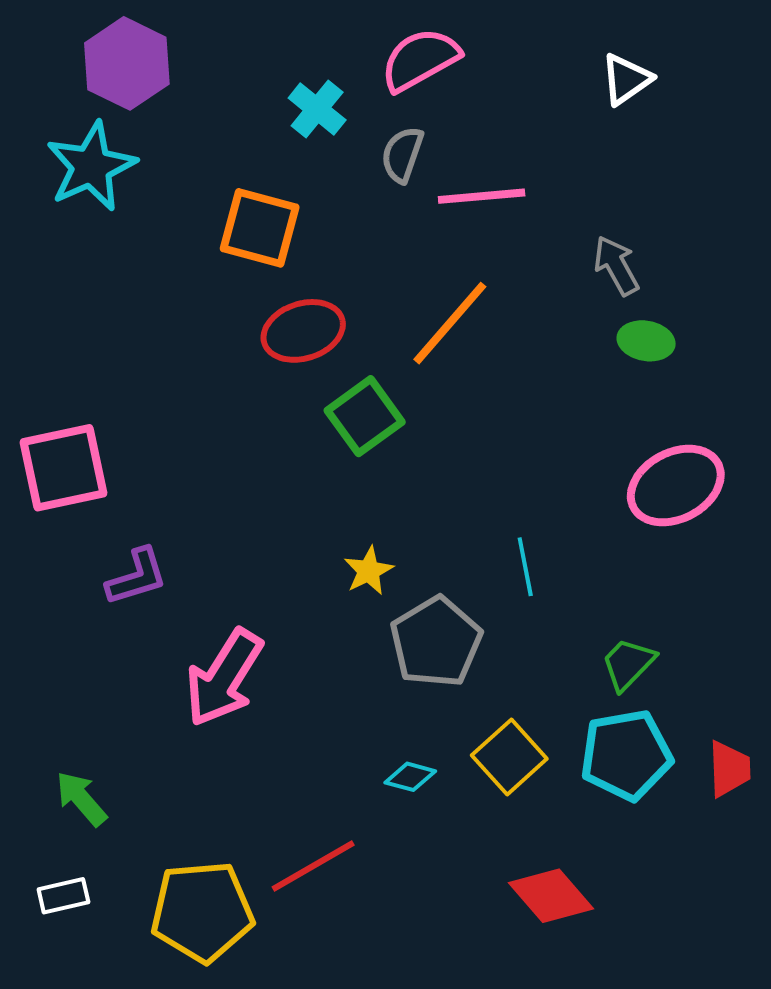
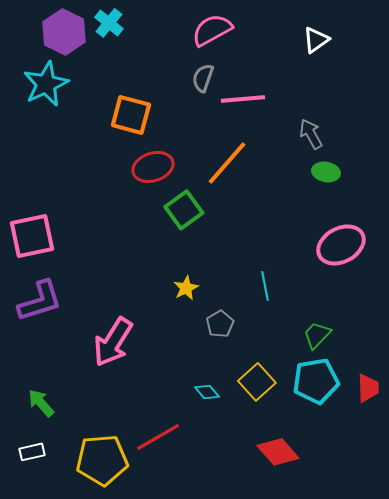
cyan cross: (317, 109) -> (109, 23), moved
purple L-shape: (137, 577) -> (40, 301), moved, size x1.4
gray pentagon: (436, 642) -> (220, 324), size x0.6
cyan diamond: (410, 777) -> (207, 392), turned 35

